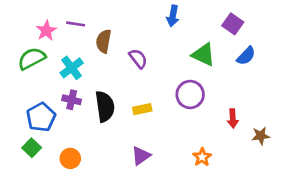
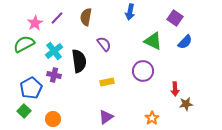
purple line: (76, 24) -> (57, 18), turned -56
brown semicircle: (104, 41) -> (86, 17), moved
black semicircle: (105, 106) -> (79, 61), moved
brown star: (261, 136) -> (186, 104), moved

